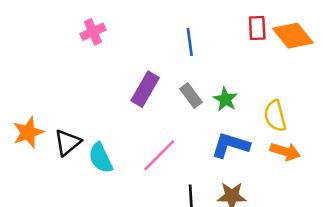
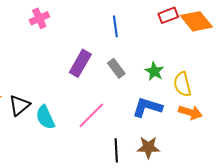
red rectangle: (257, 28) -> (168, 15), turned 72
green star: (225, 99) -> (154, 71), moved

